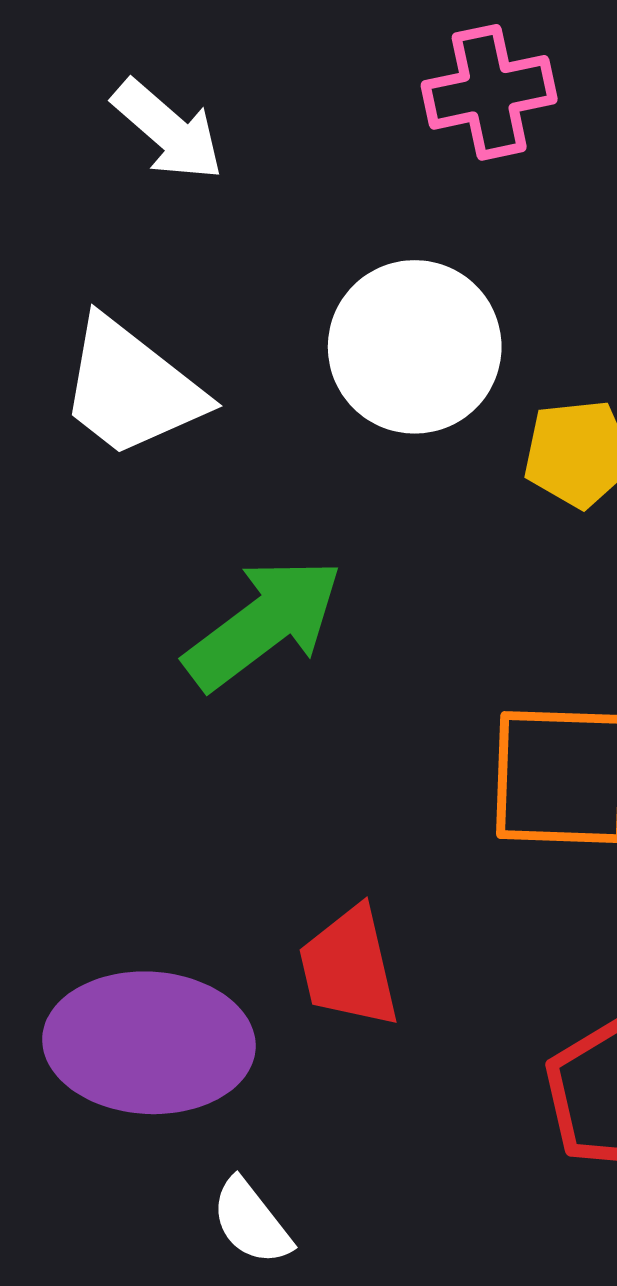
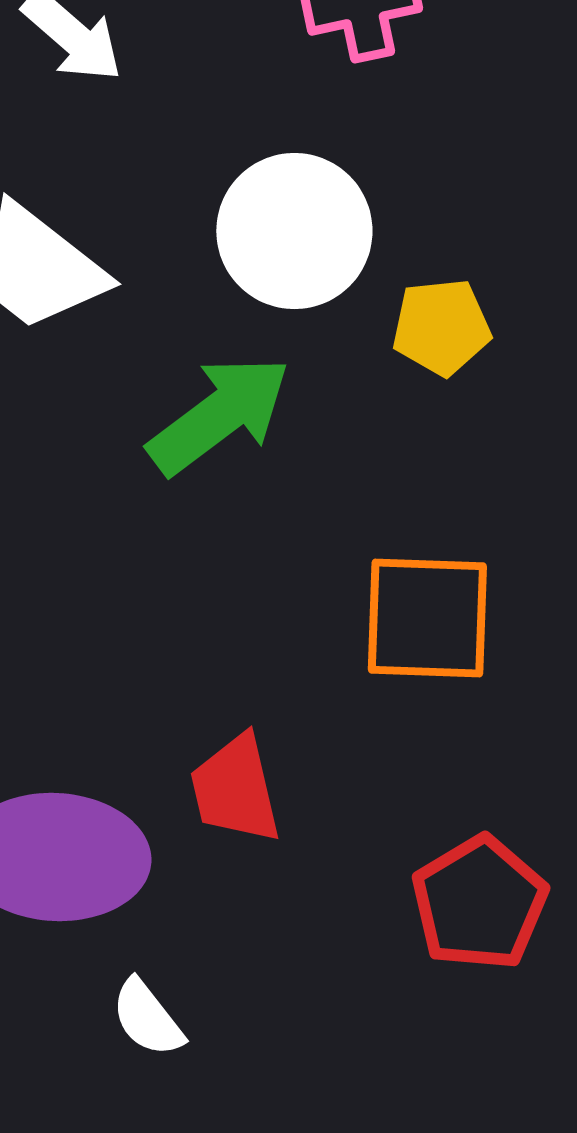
green arrow: (263, 624) -> (219, 415), moved

